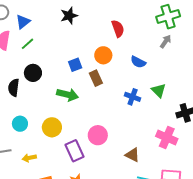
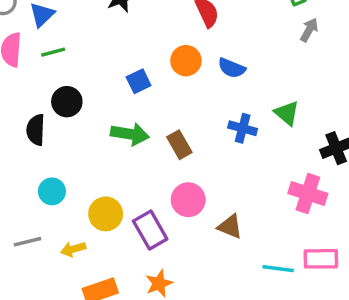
gray arrow: (166, 41) -> (309, 30), moved
green line: (28, 44) -> (53, 52), turned 32
blue semicircle: (138, 62) -> (232, 68), moved
brown rectangle: (96, 78) -> (179, 145), moved
yellow circle: (52, 127) -> (106, 214), moved
brown triangle: (132, 155) -> (230, 227), moved

